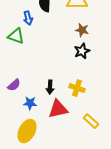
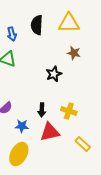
blue arrow: (28, 18) -> (12, 34), moved
black star: (82, 51) -> (54, 74), moved

